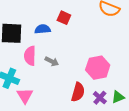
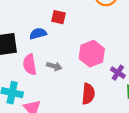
pink hexagon: (98, 68) -> (92, 54), moved
purple cross: (100, 98) -> (118, 73), moved

